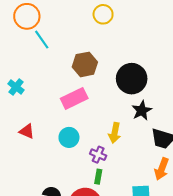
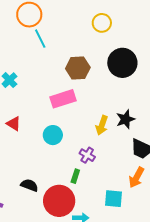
black circle: (132, 79) -> (122, 63), moved
yellow arrow: (115, 133) -> (102, 125), moved
purple cross: (98, 155) -> (87, 155), moved

